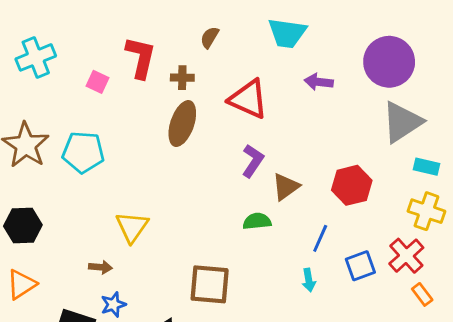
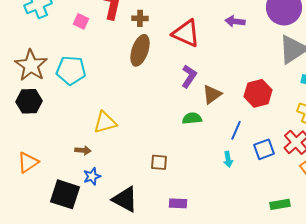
black hexagon: (23, 226) -> (29, 101), moved
yellow triangle: (132, 227) -> (105, 122), turned 40
brown square: (210, 284) -> (159, 162), size x0.6

